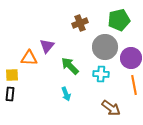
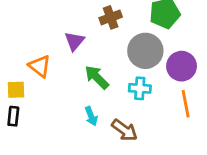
purple triangle: (47, 46) -> (74, 41), moved
orange triangle: (29, 58) -> (40, 66), turned 36
brown arrow: (111, 108) -> (125, 130), moved

